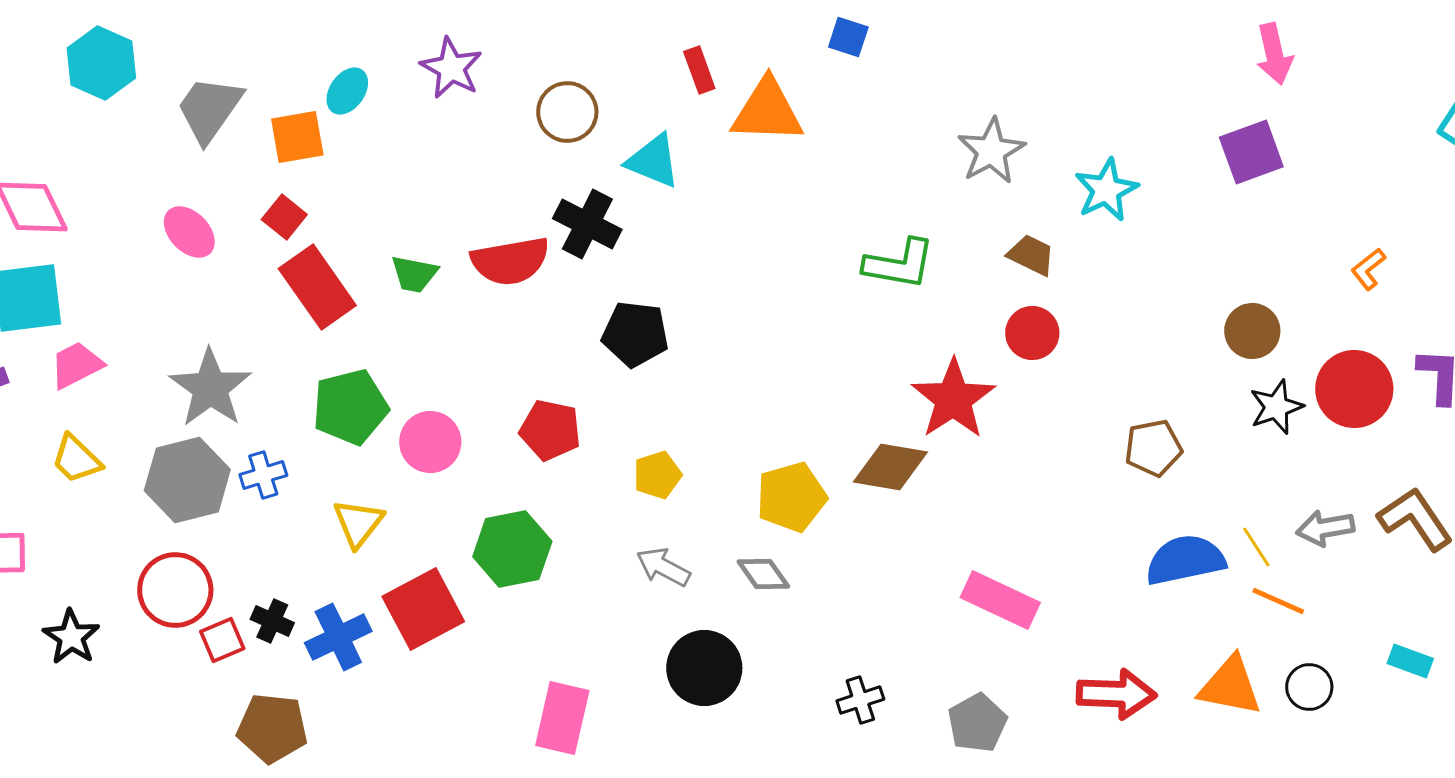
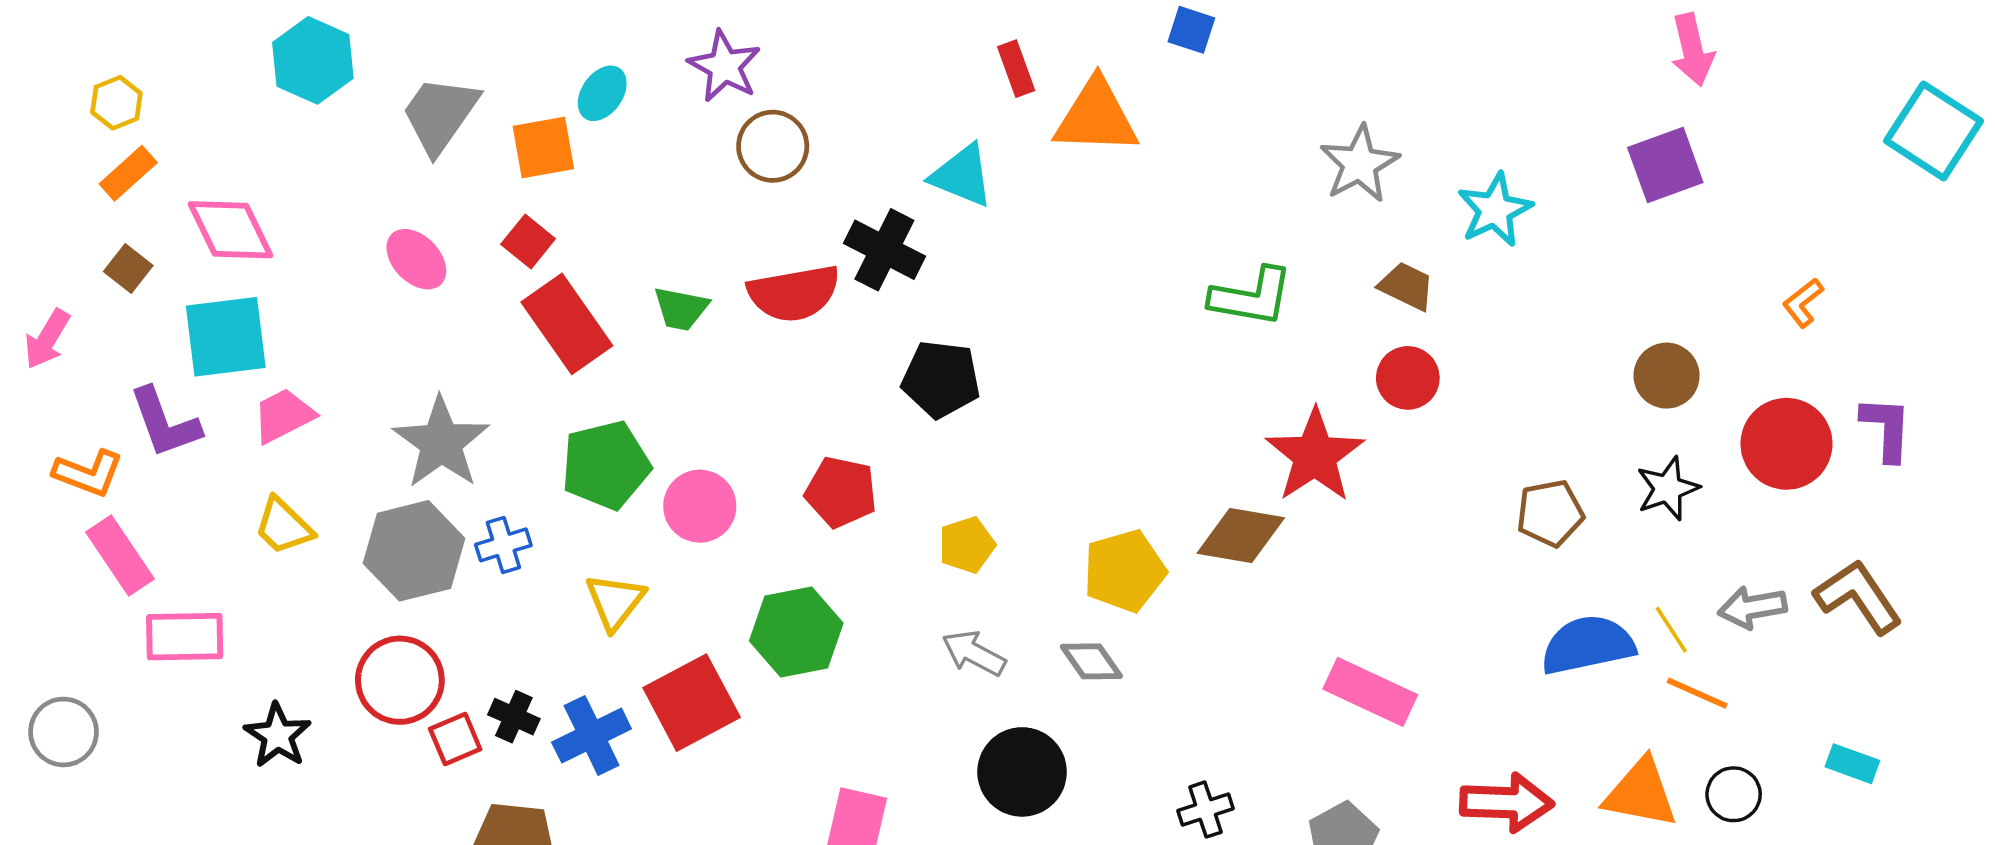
brown circle: (567, 112) -> (773, 146), moved
black star: (1276, 407) -> (1668, 488), moved

